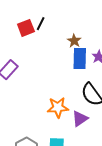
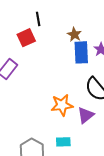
black line: (41, 24) -> (38, 19), turned -32
red square: (26, 28) -> (26, 38), moved

